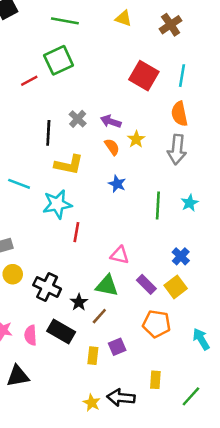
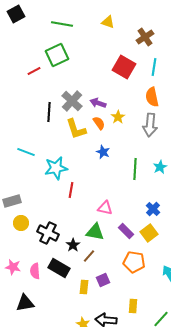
brown cross: (171, 25) -> (145, 37), moved
gray cross: (78, 119) -> (72, 101), size x1.5
yellow L-shape: (69, 165) -> (76, 129), moved, turned 60

